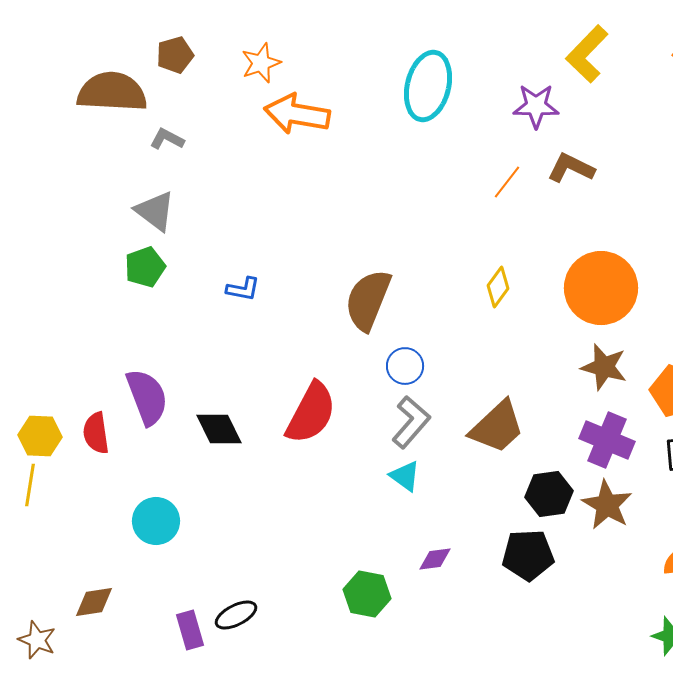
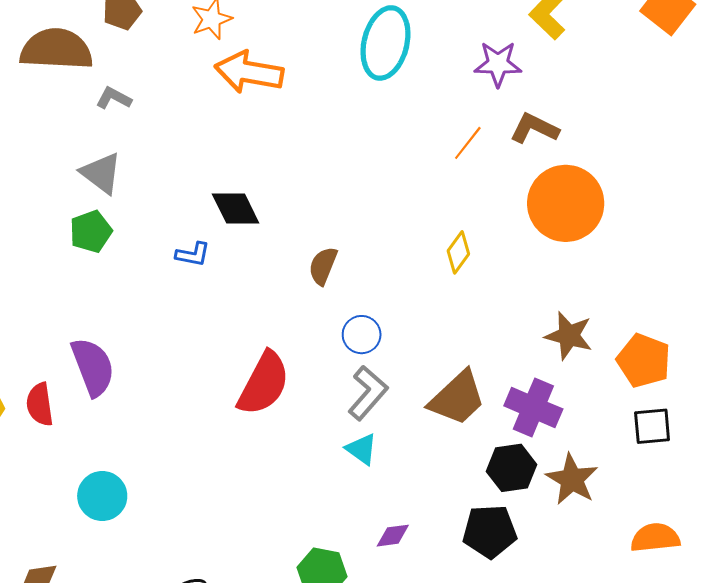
orange circle: (601, 288) -> (566, 203), moved
brown semicircle: (368, 300) -> (323, 266), size x0.6
black diamond: (219, 429) -> (236, 209), moved
purple cross: (607, 440) -> (533, 407), moved

